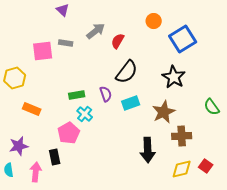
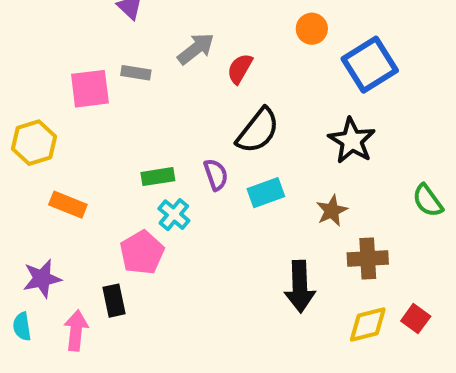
brown star: (164, 112) -> (332, 211), size x0.7

